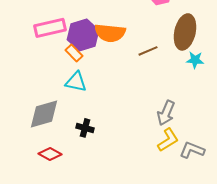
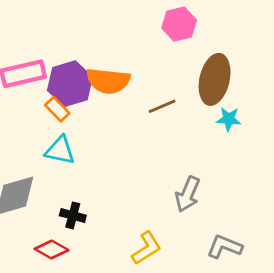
yellow L-shape: (168, 140) -> (146, 248), moved
red diamond: (50, 154) -> (52, 249), moved

